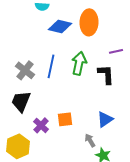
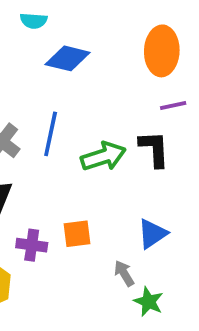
orange ellipse: (89, 22) -> (162, 51), moved
green arrow: (79, 63) -> (103, 156), moved, turned 60
purple cross: (41, 125) -> (32, 245), turned -35

